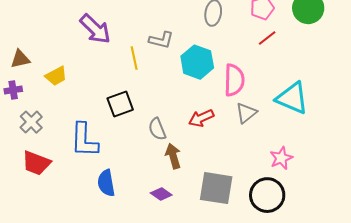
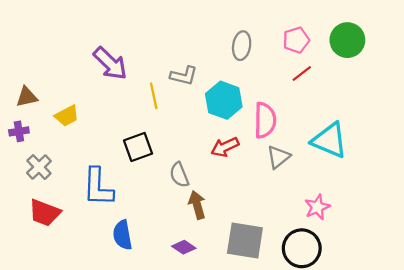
red arrow: (201, 118) -> (225, 147), moved

